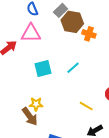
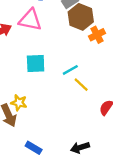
orange cross: (89, 34) -> (97, 35), turned 32
yellow line: (86, 106) -> (81, 85), moved

